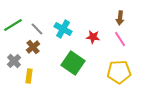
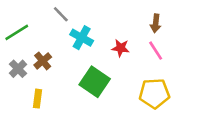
gray line: (37, 29) -> (61, 14), moved
gray cross: (14, 61) -> (18, 69), moved

